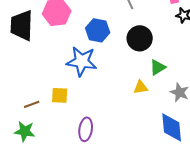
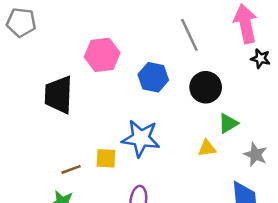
black trapezoid: (22, 25) -> (59, 95), moved
blue star: (82, 61) -> (141, 138), moved

